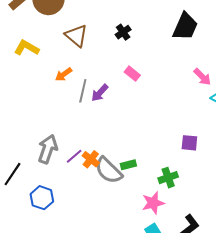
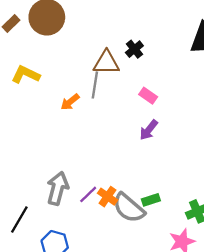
brown triangle: (76, 36) -> (106, 63), moved, turned -35
gray line: (83, 91) -> (95, 85), moved
purple arrow: (100, 93) -> (149, 130), moved

